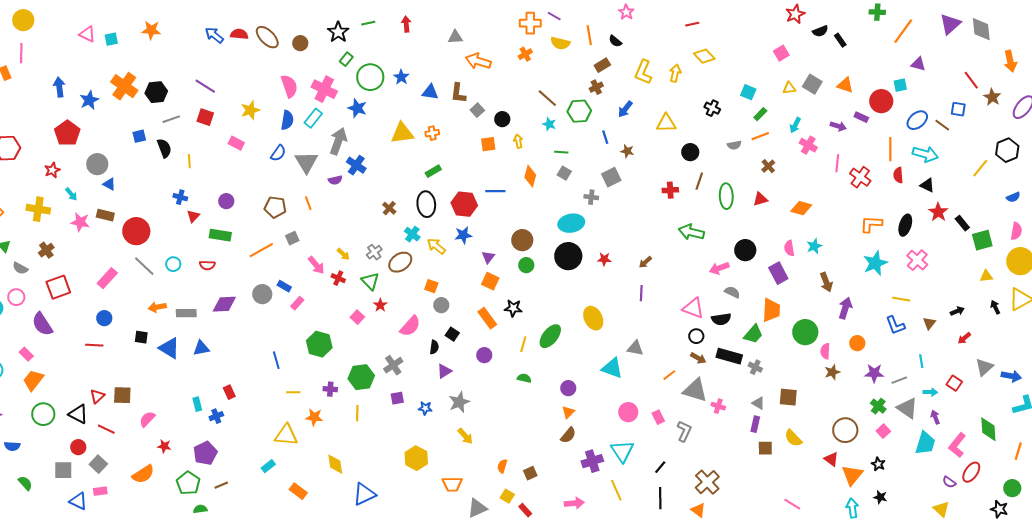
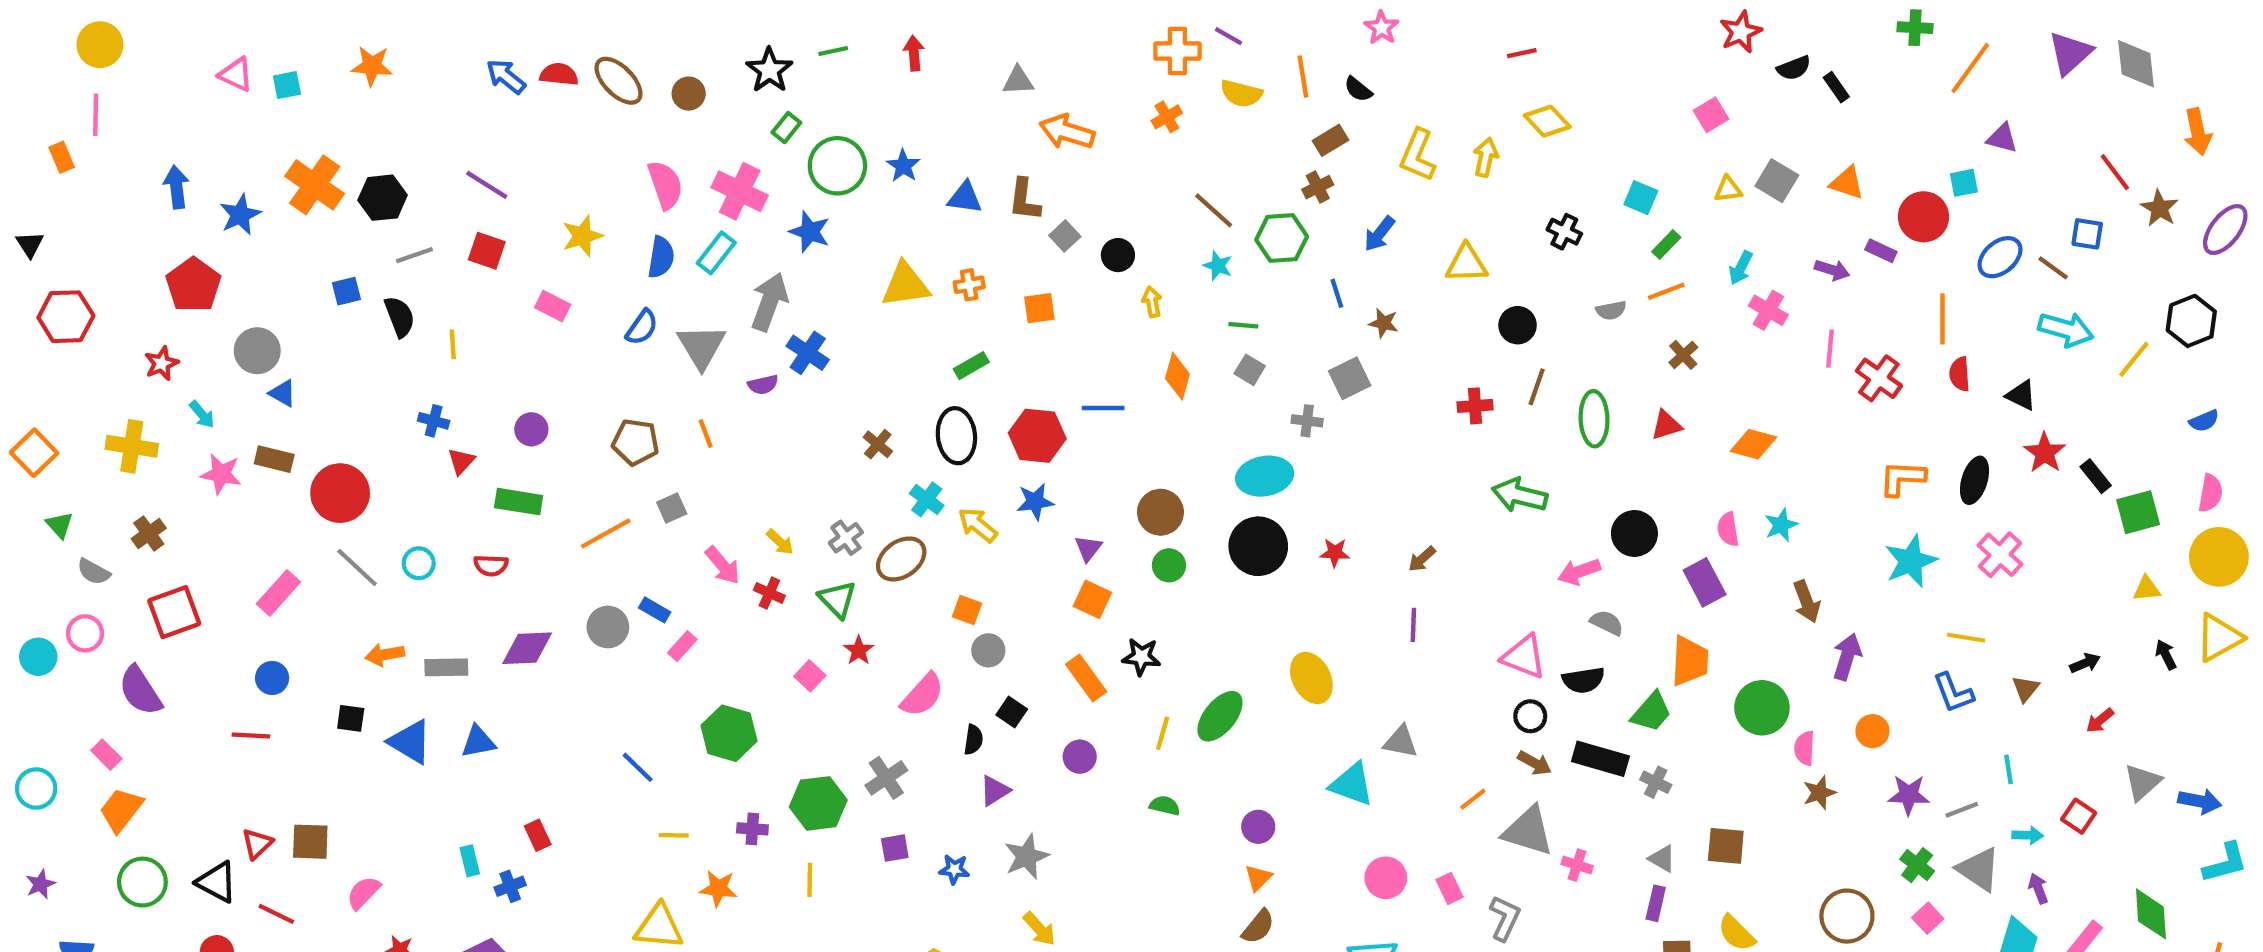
orange square: (488, 144) -> (1039, 308), moved
cyan arrow: (925, 154) -> (2066, 329), moved
blue line: (276, 360) -> (638, 767), turned -30

